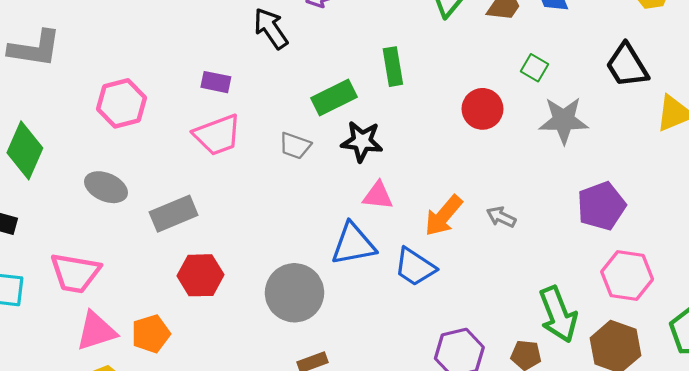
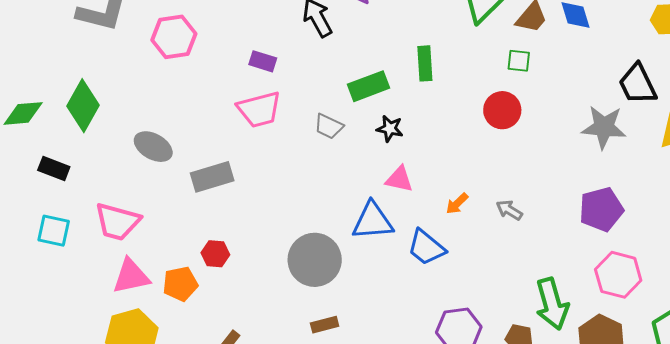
green square: (535, 68) -> (519, 61), moved, turned -30
pink hexagon: (121, 103) -> (174, 37), moved
gray star: (564, 120) -> (604, 127), moved
black star: (362, 141) -> (390, 129), size x0.7
orange arrow: (443, 216) -> (457, 204), size x0.6
red hexagon: (200, 275) -> (215, 254), moved, size x0.7

